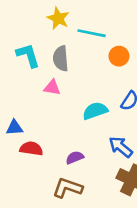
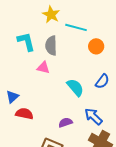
cyan semicircle: (95, 111) -> (75, 87), turned 66
blue triangle: (14, 128) -> (12, 97), turned -40
purple semicircle: (75, 158) -> (65, 122), moved

